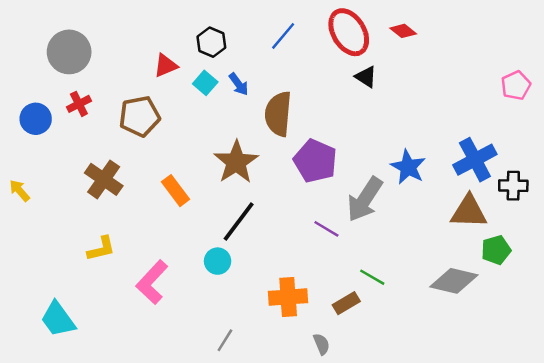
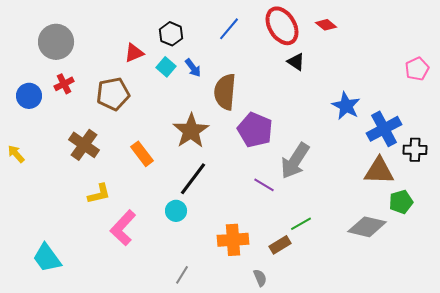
blue star: (408, 167) -> (346, 106), moved
yellow L-shape: (101, 249) -> (99, 194), moved
green line: (372, 277) -> (301, 224), turned -60

